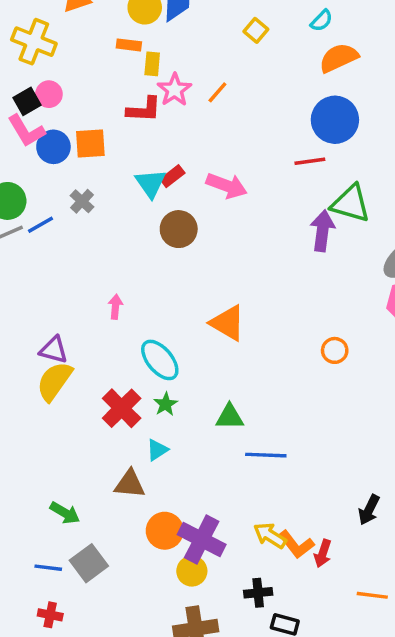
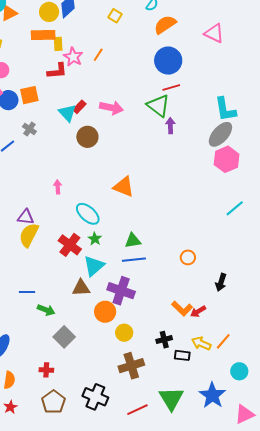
orange rectangle: (129, 45) -> (43, 35), size x1.6
red line: (310, 161) -> (171, 88), moved
green triangle: (351, 204) -> (158, 106), moved, turned 30
purple arrow: (322, 231) -> (170, 126), size x0.7
orange circle: (335, 350) -> (188, 257), moved
cyan triangle: (157, 450) -> (94, 266), size x1.6
blue line: (266, 455) -> (134, 260), moved
yellow arrow: (270, 535) -> (201, 343), moved
purple cross: (202, 539) -> (121, 291), moved
red arrow: (323, 553) -> (198, 311), turned 49
blue line: (48, 568) -> (27, 292), moved
orange line: (372, 595) -> (223, 341), moved, turned -48

